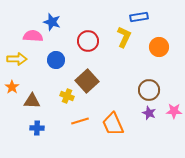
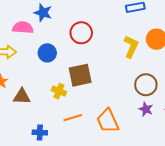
yellow L-shape: (124, 37) -> (131, 47), moved
brown square: (87, 81) -> (80, 75), turned 30
blue cross: (37, 128) -> (40, 132), moved

